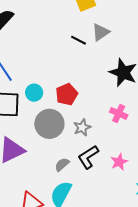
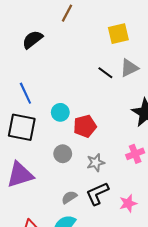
cyan circle: (34, 93) -> (60, 112), moved
pink cross: (119, 113) -> (135, 154), turned 36
gray circle: (49, 124) -> (63, 154), size x0.6

